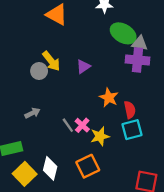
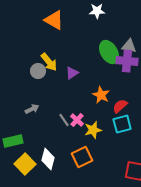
green ellipse: (123, 33) -> (109, 52), moved, turned 30
purple triangle: (83, 67) -> (72, 73), moved
red semicircle: (130, 110) -> (120, 106), turned -119

